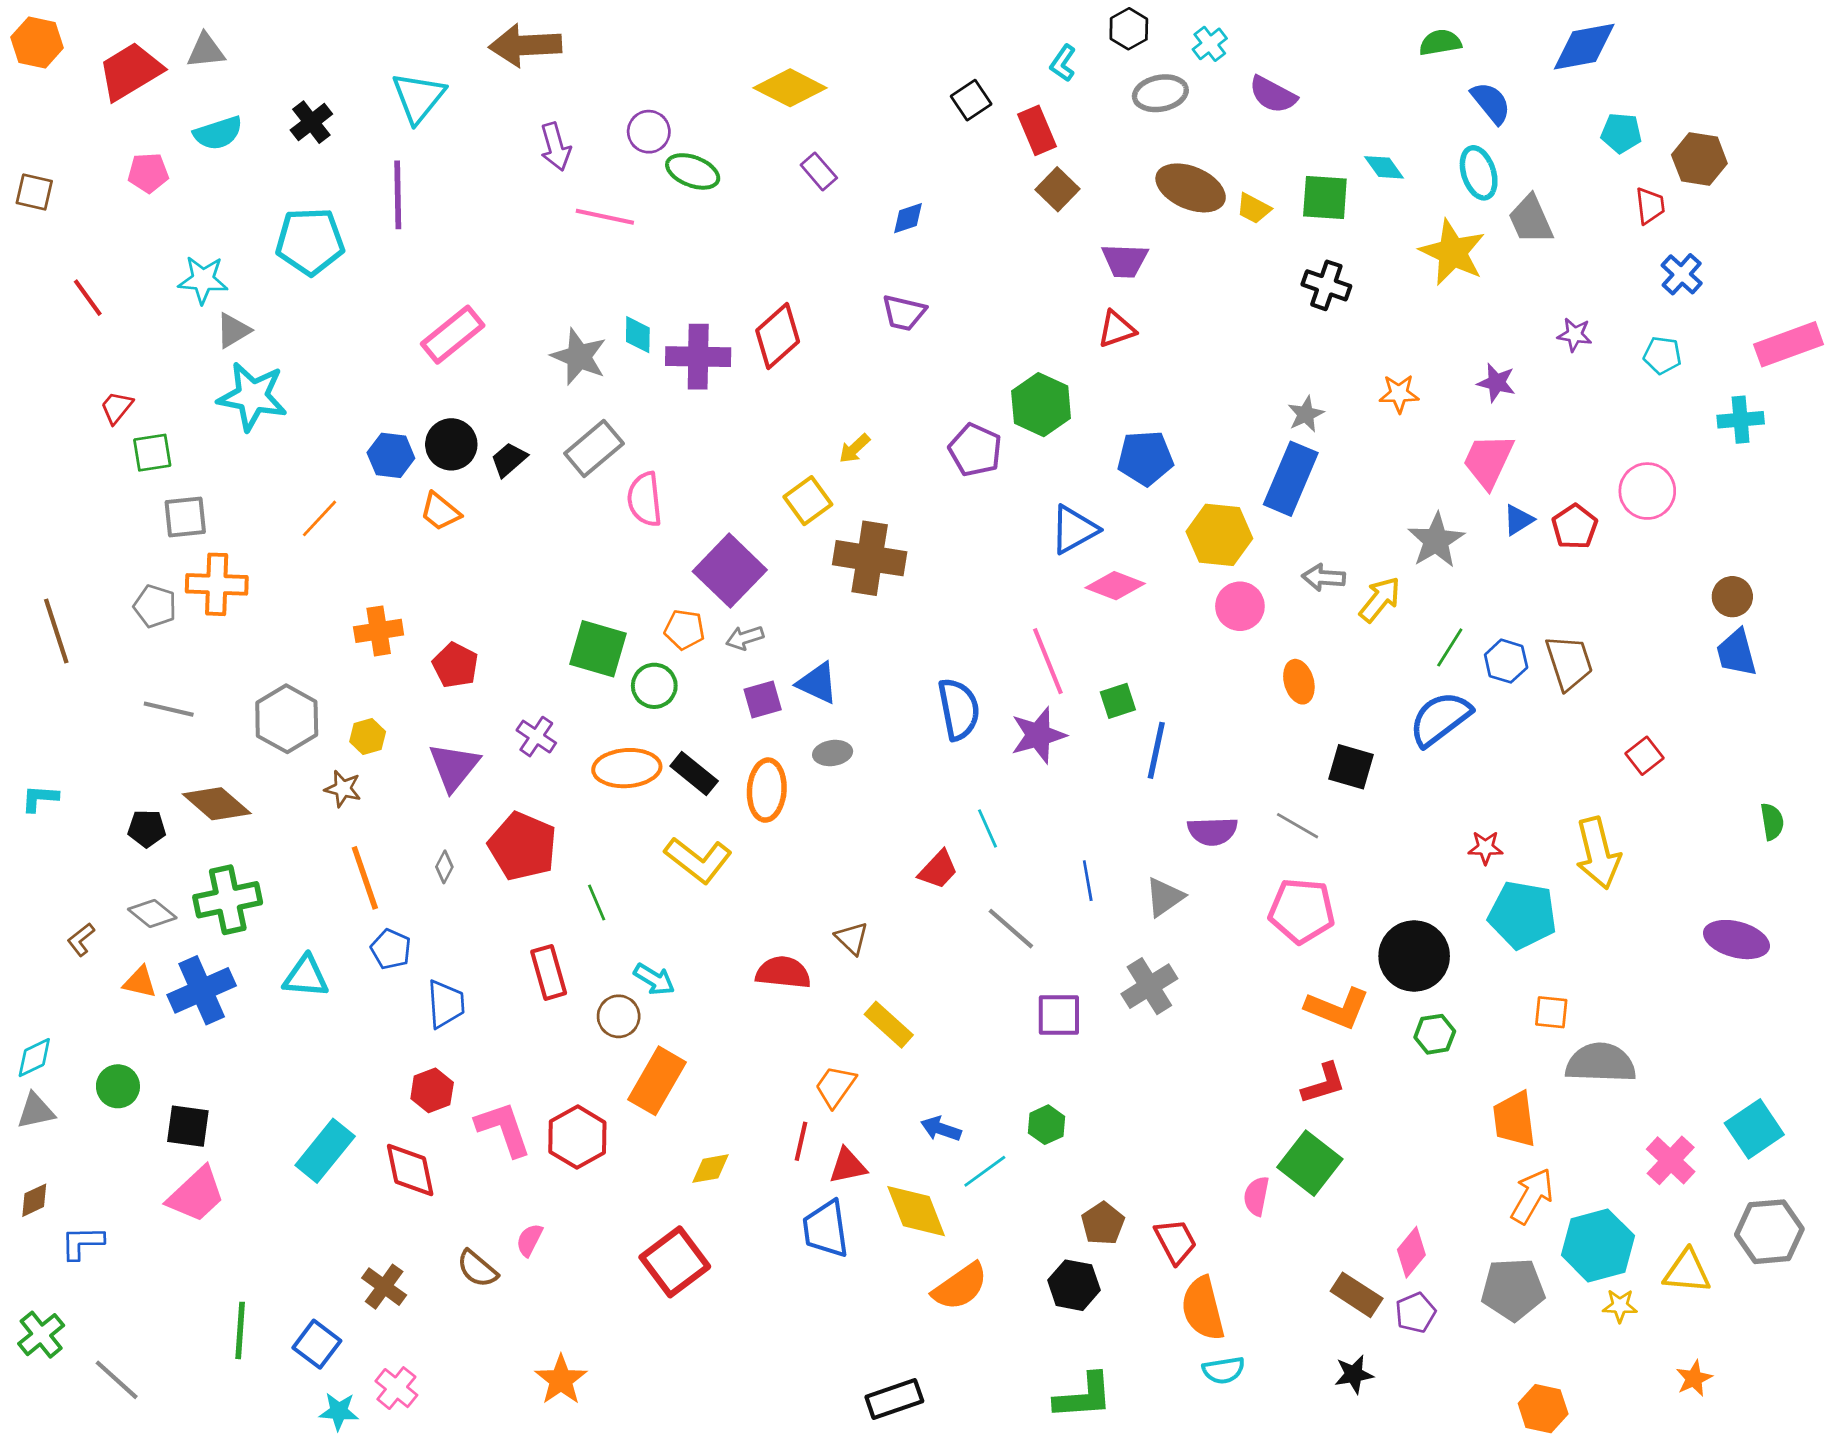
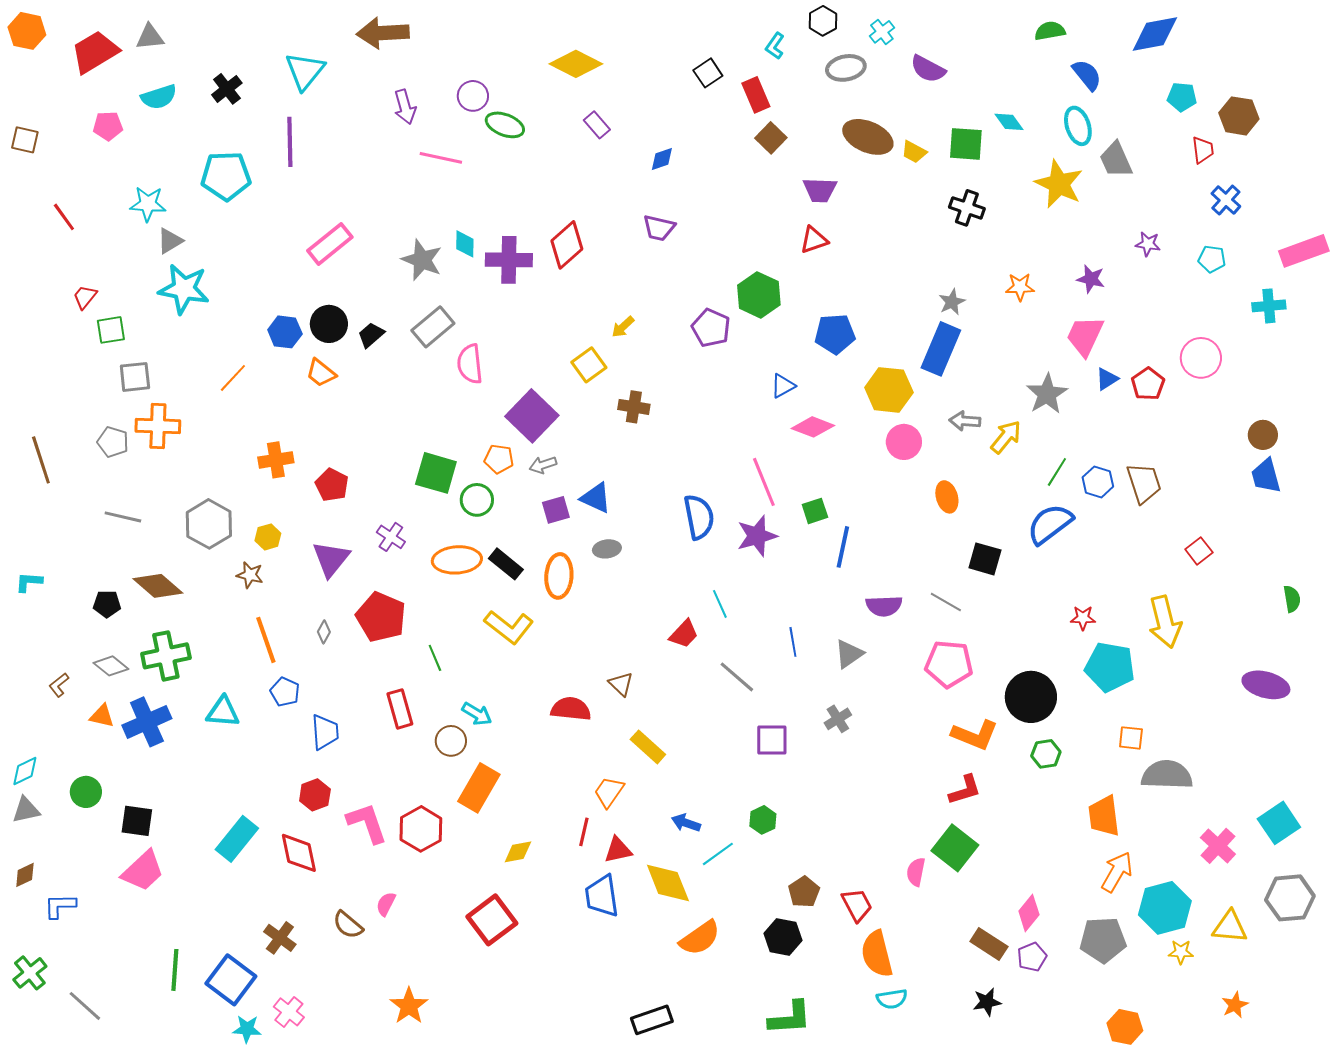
blue triangle: (1074, 529) -> (783, 386), size x0.7
brown cross: (870, 558) -> (634, 407), size x0.6
gray cross: (1149, 986) -> (838, 719), size x0.7
blue square: (317, 1344) -> (231, 980), size x1.4

